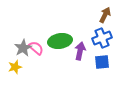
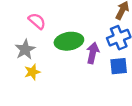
pink semicircle: (36, 48) -> (37, 21), moved
yellow star: (15, 67) -> (32, 72), moved

